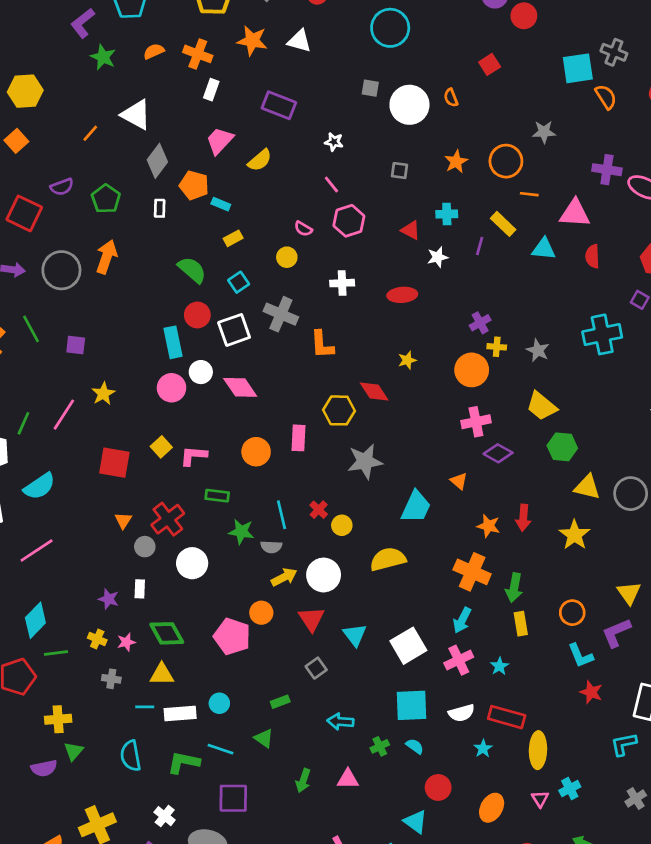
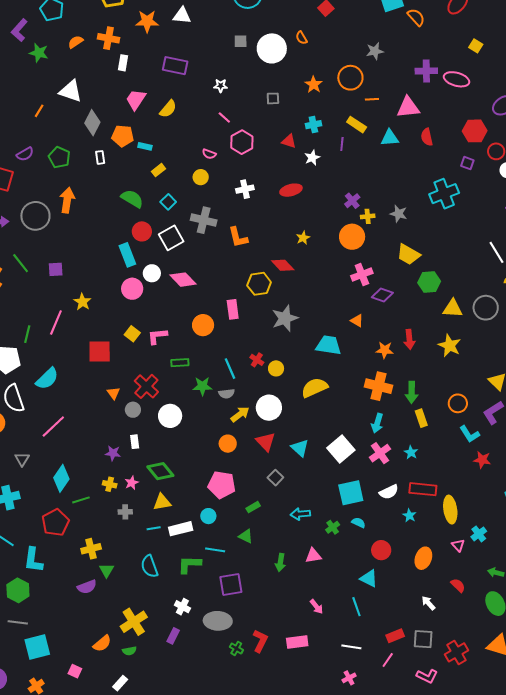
cyan trapezoid: (416, 507) -> (329, 345), turned -96
pink pentagon: (232, 637) -> (222, 485), moved

